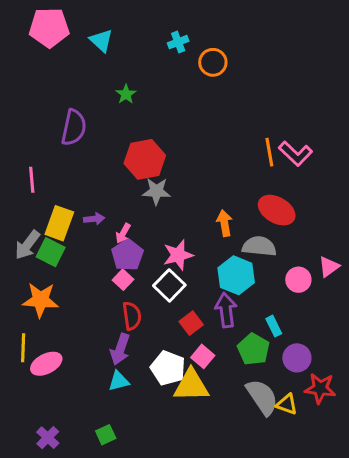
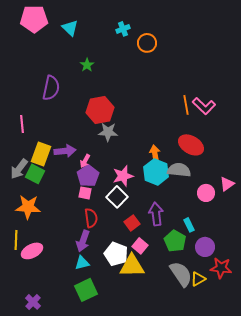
purple arrow: (94, 219) -> (65, 151), size x1.5
cyan hexagon: (236, 275) -> (156, 172), moved
pink square: (123, 280) -> (85, 193), turned -32
yellow triangle: (287, 404) -> (198, 279), turned -49
green square: (106, 435) -> (86, 290), moved, size x1.6

